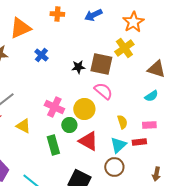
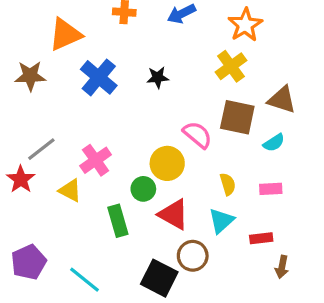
blue cross: (41, 55) -> (99, 77), size x1.6
brown square: (101, 64) -> (237, 117), moved
black star: (78, 67) -> (158, 77), moved
pink cross: (54, 107) -> (96, 160), moved, turned 30
red rectangle: (139, 142) -> (261, 238), moved
brown circle: (114, 167) -> (193, 256), moved

